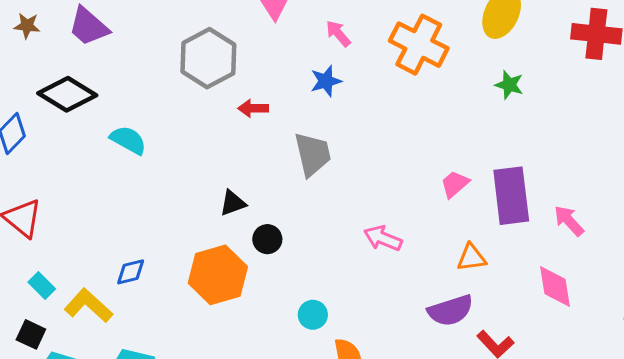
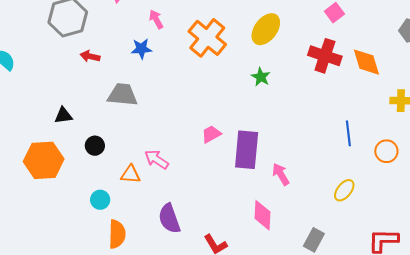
gray trapezoid: (313, 154) -> (122, 95), turned -84
black circle: (267, 239) -> (95, 146), moved
orange triangle: (472, 258) -> (131, 174), moved
purple semicircle: (451, 310) -> (169, 219), moved, turned 76

